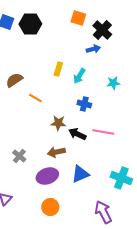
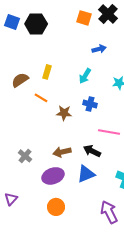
black cross: (102, 30) -> (108, 14), moved
yellow rectangle: (58, 69) -> (47, 72), moved
brown star: (58, 123) -> (64, 113), moved
black arrow: (77, 134) -> (92, 151), moved

